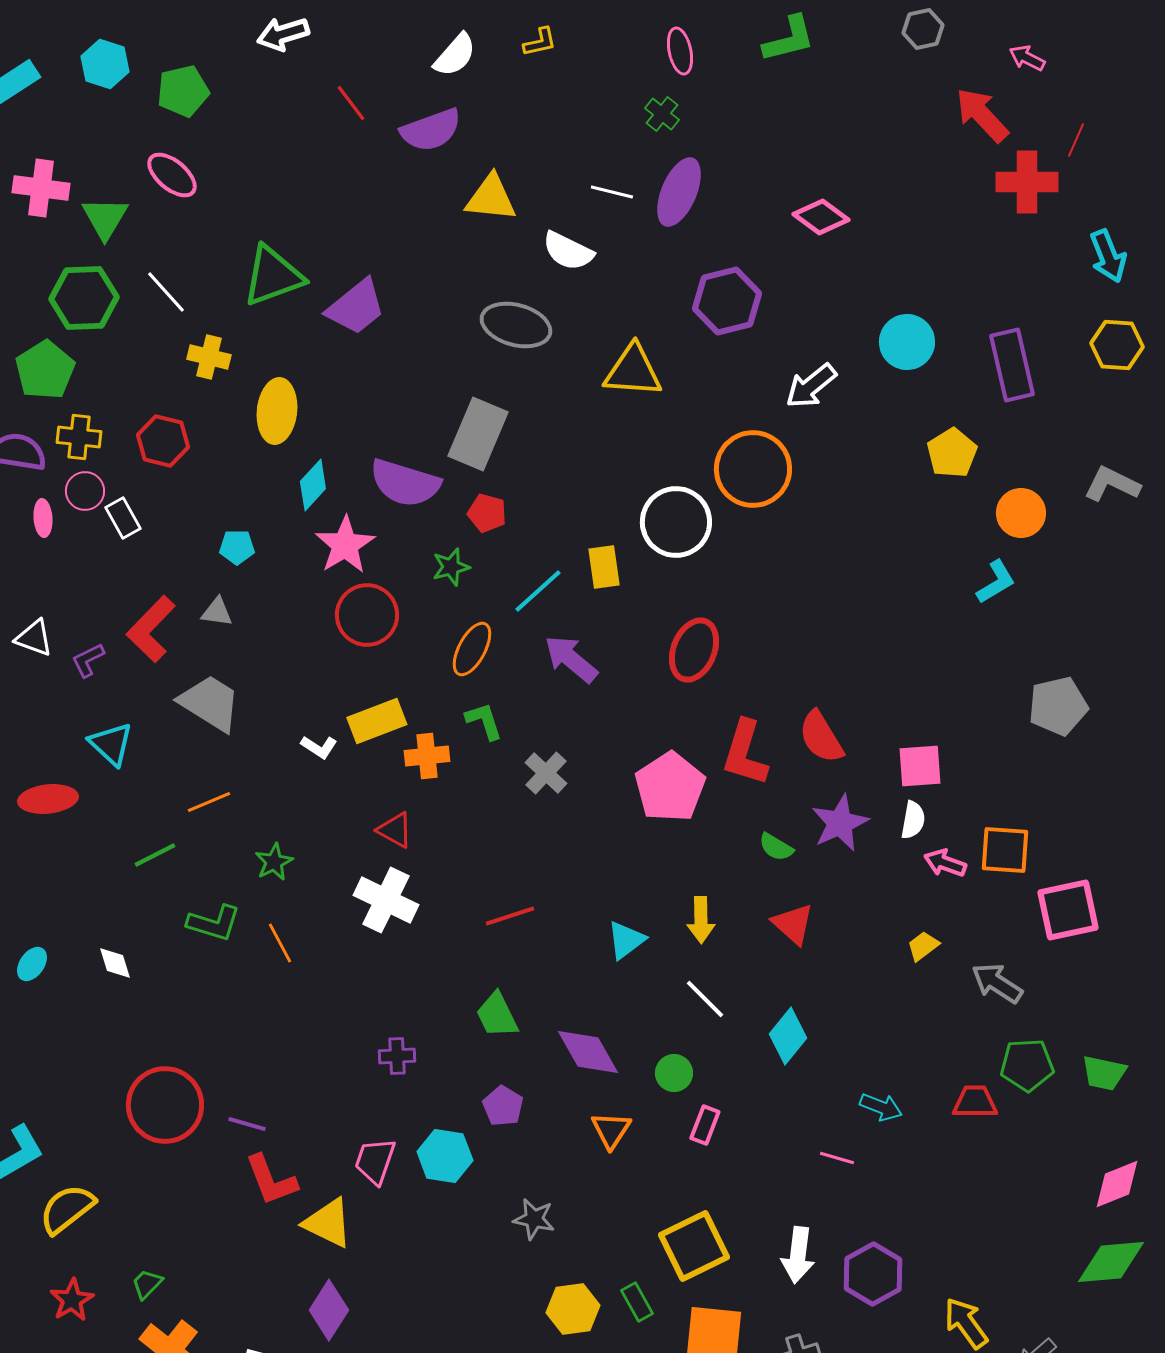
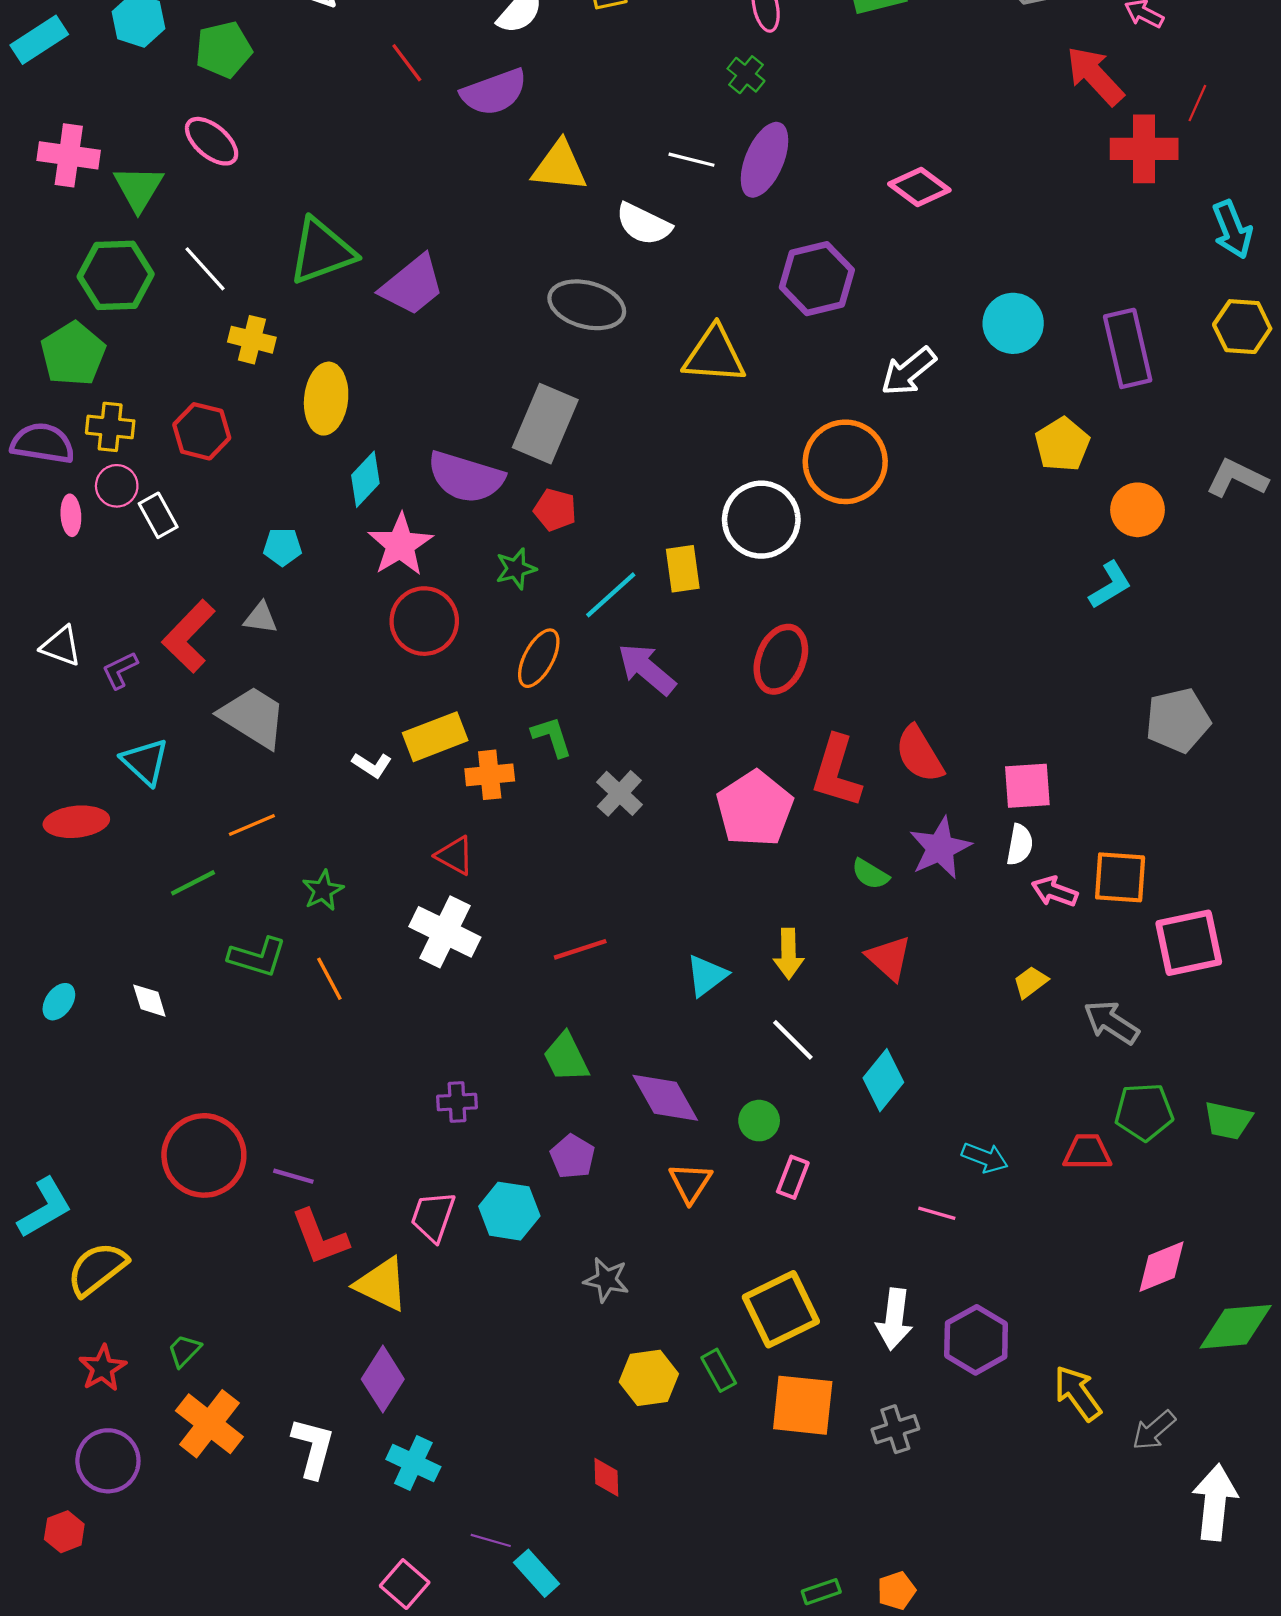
pink diamond: (1117, 1184) -> (1161, 1267), moved

